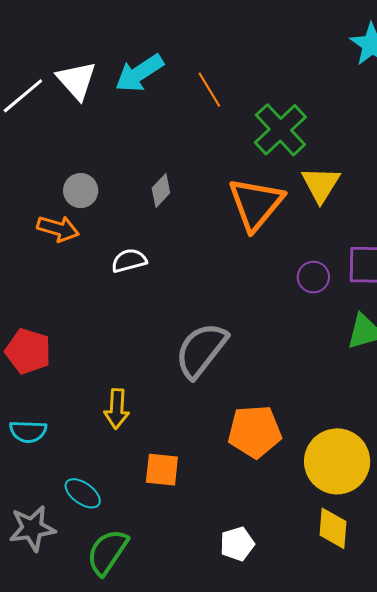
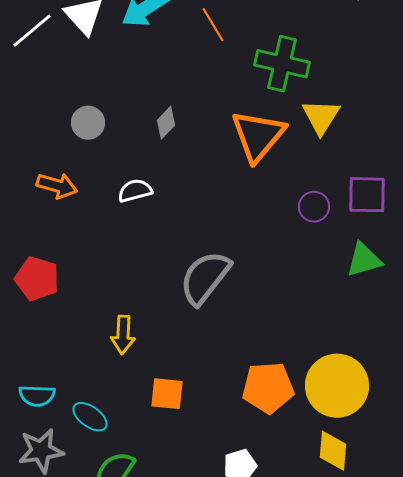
green cross: (280, 130) -> (282, 64), turned -34
orange arrow: (58, 229) -> (57, 186), moved
cyan semicircle: (28, 432) -> (37, 396), moved
orange pentagon: (255, 432) -> (268, 388), moved

